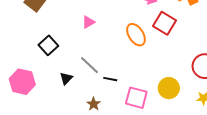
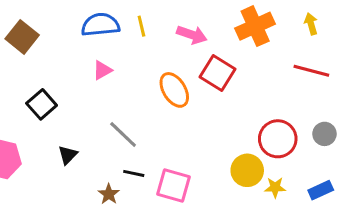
gray line: (90, 65) -> (123, 134), moved
black line: (110, 79) -> (134, 173), moved
yellow circle: (169, 88) -> (247, 170), moved

